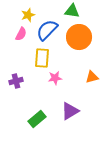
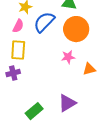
yellow rectangle: (42, 58) -> (18, 50), moved
pink star: (55, 78) -> (68, 57), moved

